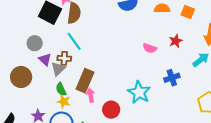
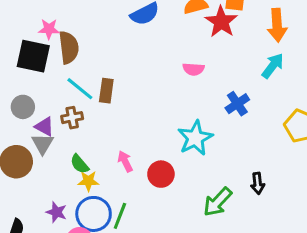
red star: (176, 41) -> (221, 22), moved, size x1.5
gray triangle: (58, 69) -> (43, 144), moved
brown rectangle: (85, 81) -> (106, 91), moved, size x0.7
cyan star: (139, 92) -> (195, 138), turned 30

